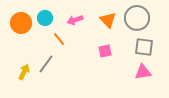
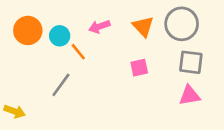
cyan circle: (45, 18) -> (60, 36), moved
yellow arrow: (24, 72) -> (15, 111), moved, turned 84

